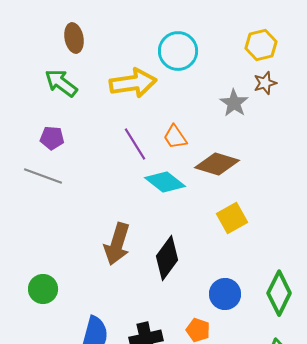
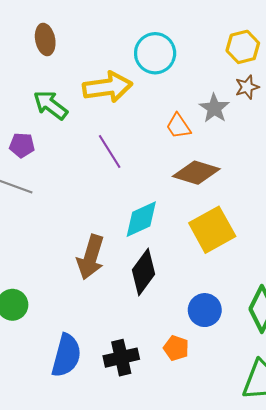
green arrow: (61, 83) -> (50, 105), moved
orange trapezoid: (175, 137) -> (178, 126), moved
cyan diamond: (165, 182) -> (141, 219), moved, turned -63
yellow square: (232, 218) -> (212, 230), size x1.4

